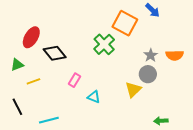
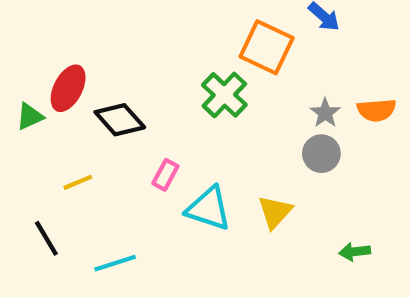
green triangle: (17, 65) -> (30, 117), moved
yellow triangle: (133, 90) -> (275, 212), moved
cyan triangle: (94, 97) -> (209, 209), size x1.6

